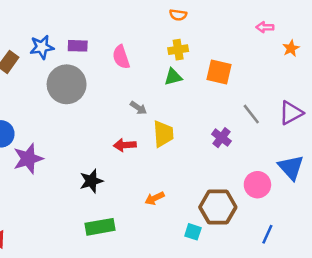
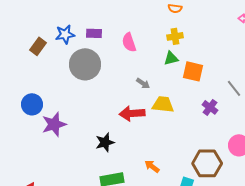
orange square: (219, 72) -> (193, 71), moved
yellow trapezoid: (163, 134) -> (163, 104), turned -80
red arrow: (125, 145) -> (132, 113), size x1.4
orange arrow: (155, 198) -> (152, 166), moved, turned 63

